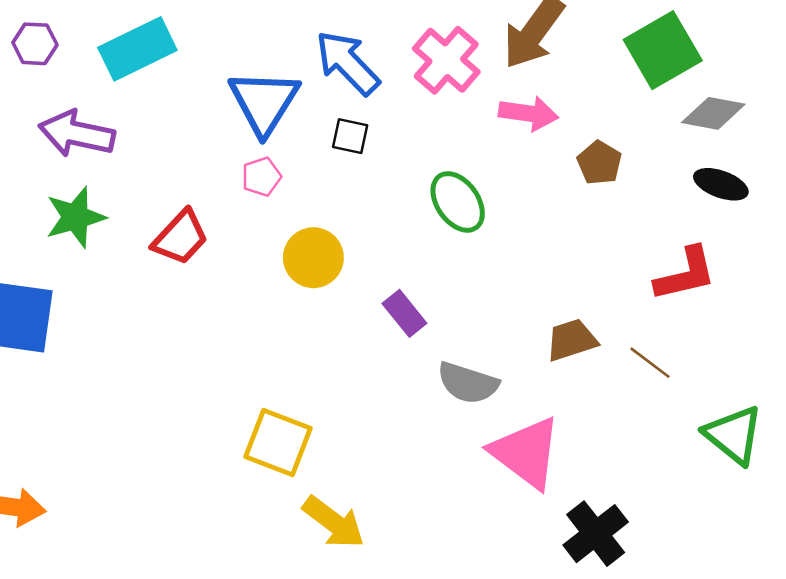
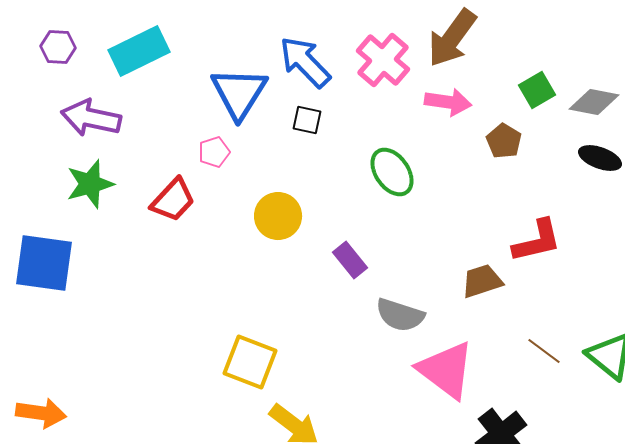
green square: (663, 50) -> (537, 90), moved, size x0.6
pink pentagon: (261, 177) -> (214, 152), moved
red L-shape: (685, 274) -> (537, 241), moved
brown line: (650, 363) -> (544, 351), moved

